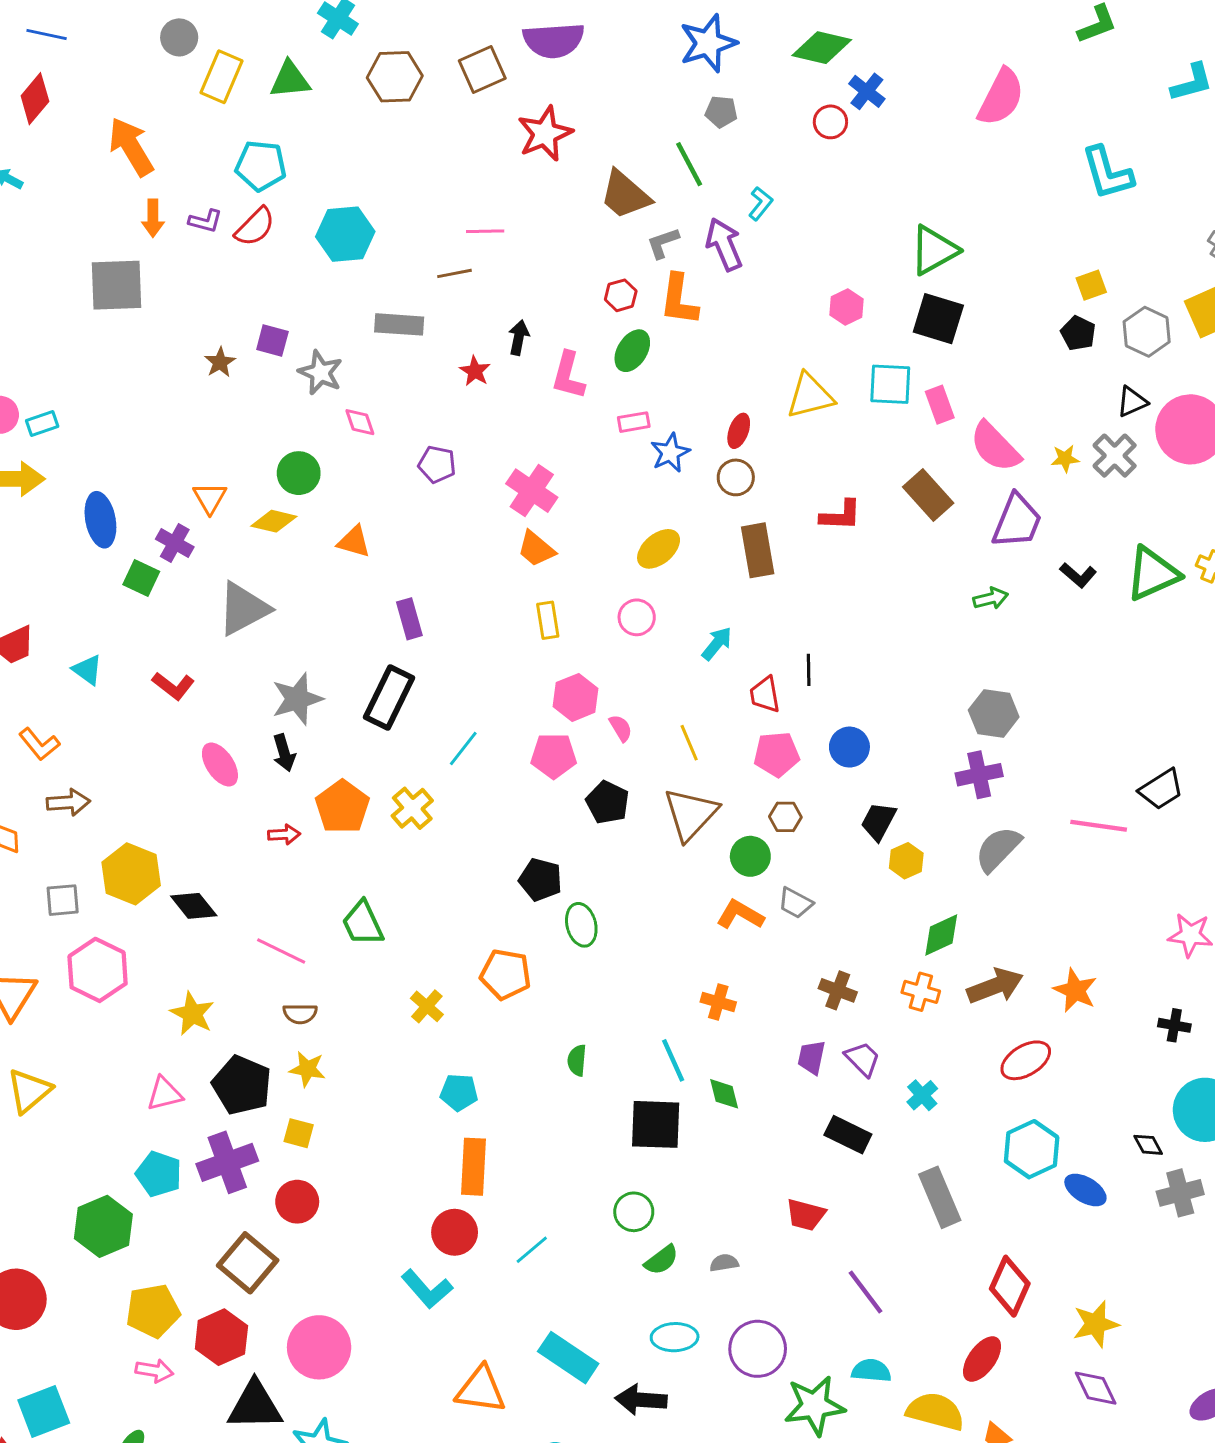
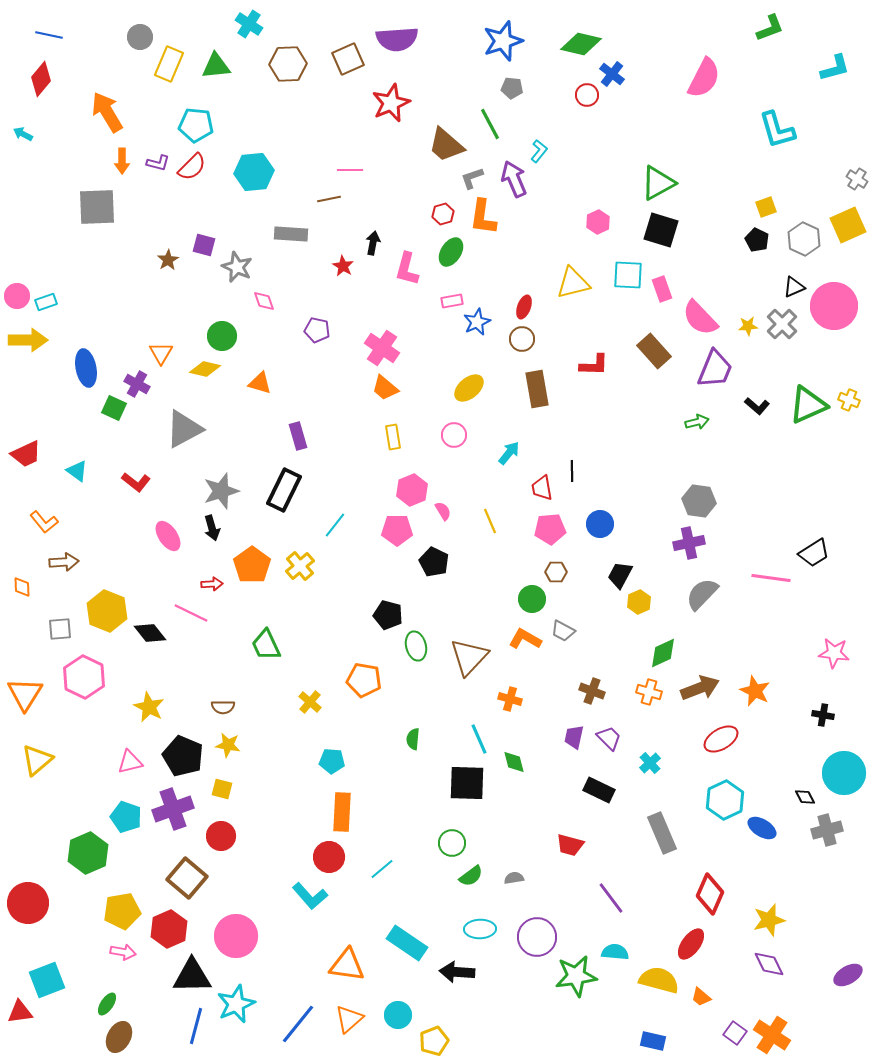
brown triangle: (691, 814) -> (469, 657), moved
pink line: (281, 951) -> (191, 613), moved

